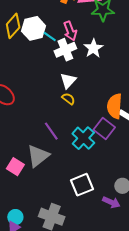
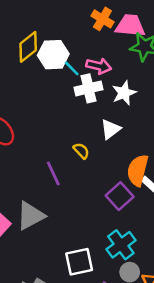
pink arrow: (70, 31) -> (99, 66), turned -66
white triangle: (68, 81) -> (111, 129), moved
purple line: (51, 131) -> (53, 173), moved
cyan cross: (83, 138) -> (121, 245), moved

